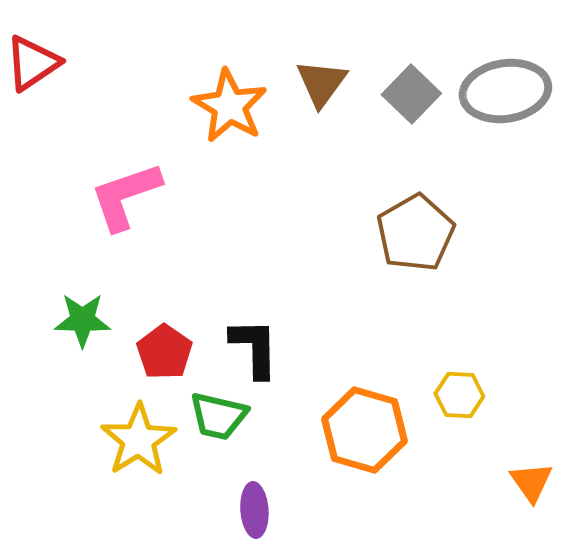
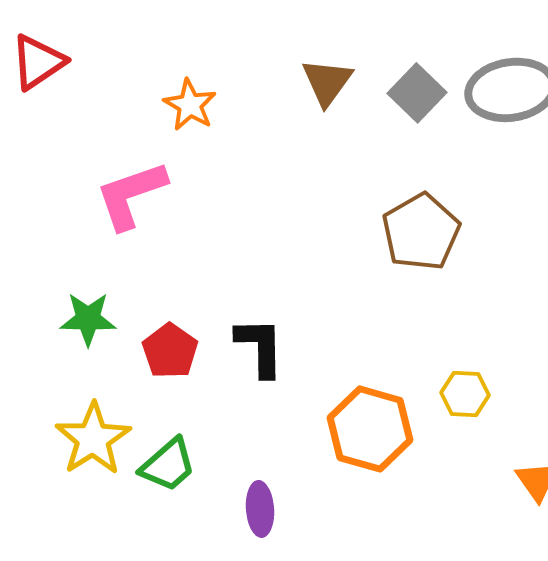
orange star: (229, 106) -> (190, 105), moved, size x0.7
green trapezoid: (218, 416) -> (168, 465), moved, turned -54
yellow star: (138, 440) -> (93, 439), moved

